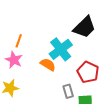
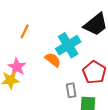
pink star: (14, 60) -> (17, 67), moved

